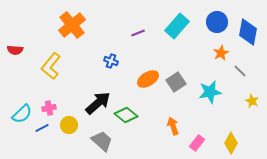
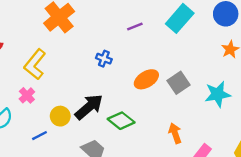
pink cross: (49, 108) -> (27, 95), moved, turned -32
yellow circle: (69, 125) -> (60, 116), moved
blue line: (42, 128) -> (40, 136), moved

